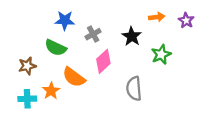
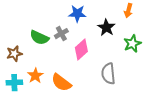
orange arrow: (157, 17) -> (128, 11), turned 112
blue star: (65, 20) -> (77, 14), moved
gray cross: (93, 34) -> (61, 34), moved
orange semicircle: (74, 77) -> (61, 83), moved

